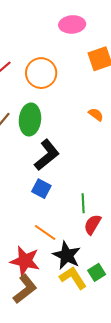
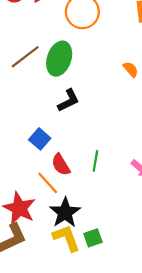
black L-shape: (47, 155) -> (68, 100), size x0.7
blue square: (41, 189) -> (40, 139), moved
red semicircle: (92, 224) -> (61, 165), moved, turned -75

